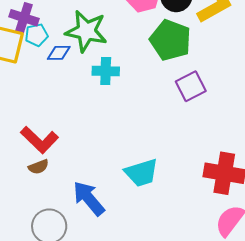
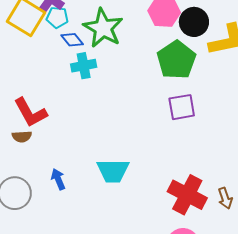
blue diamond: (59, 53) -> (72, 40), turned 35
cyan cross: (106, 71) -> (84, 66), moved, turned -30
blue arrow: (89, 198) -> (58, 179), size x0.6

